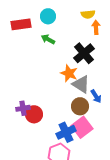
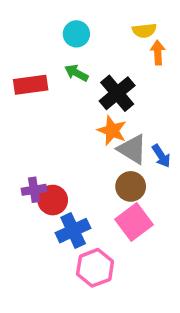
red rectangle: (21, 24) -> (31, 85), moved
black cross: (84, 53) -> (117, 93), moved
blue arrow: (96, 96) -> (161, 156), moved
blue cross: (66, 132) -> (73, 231), moved

